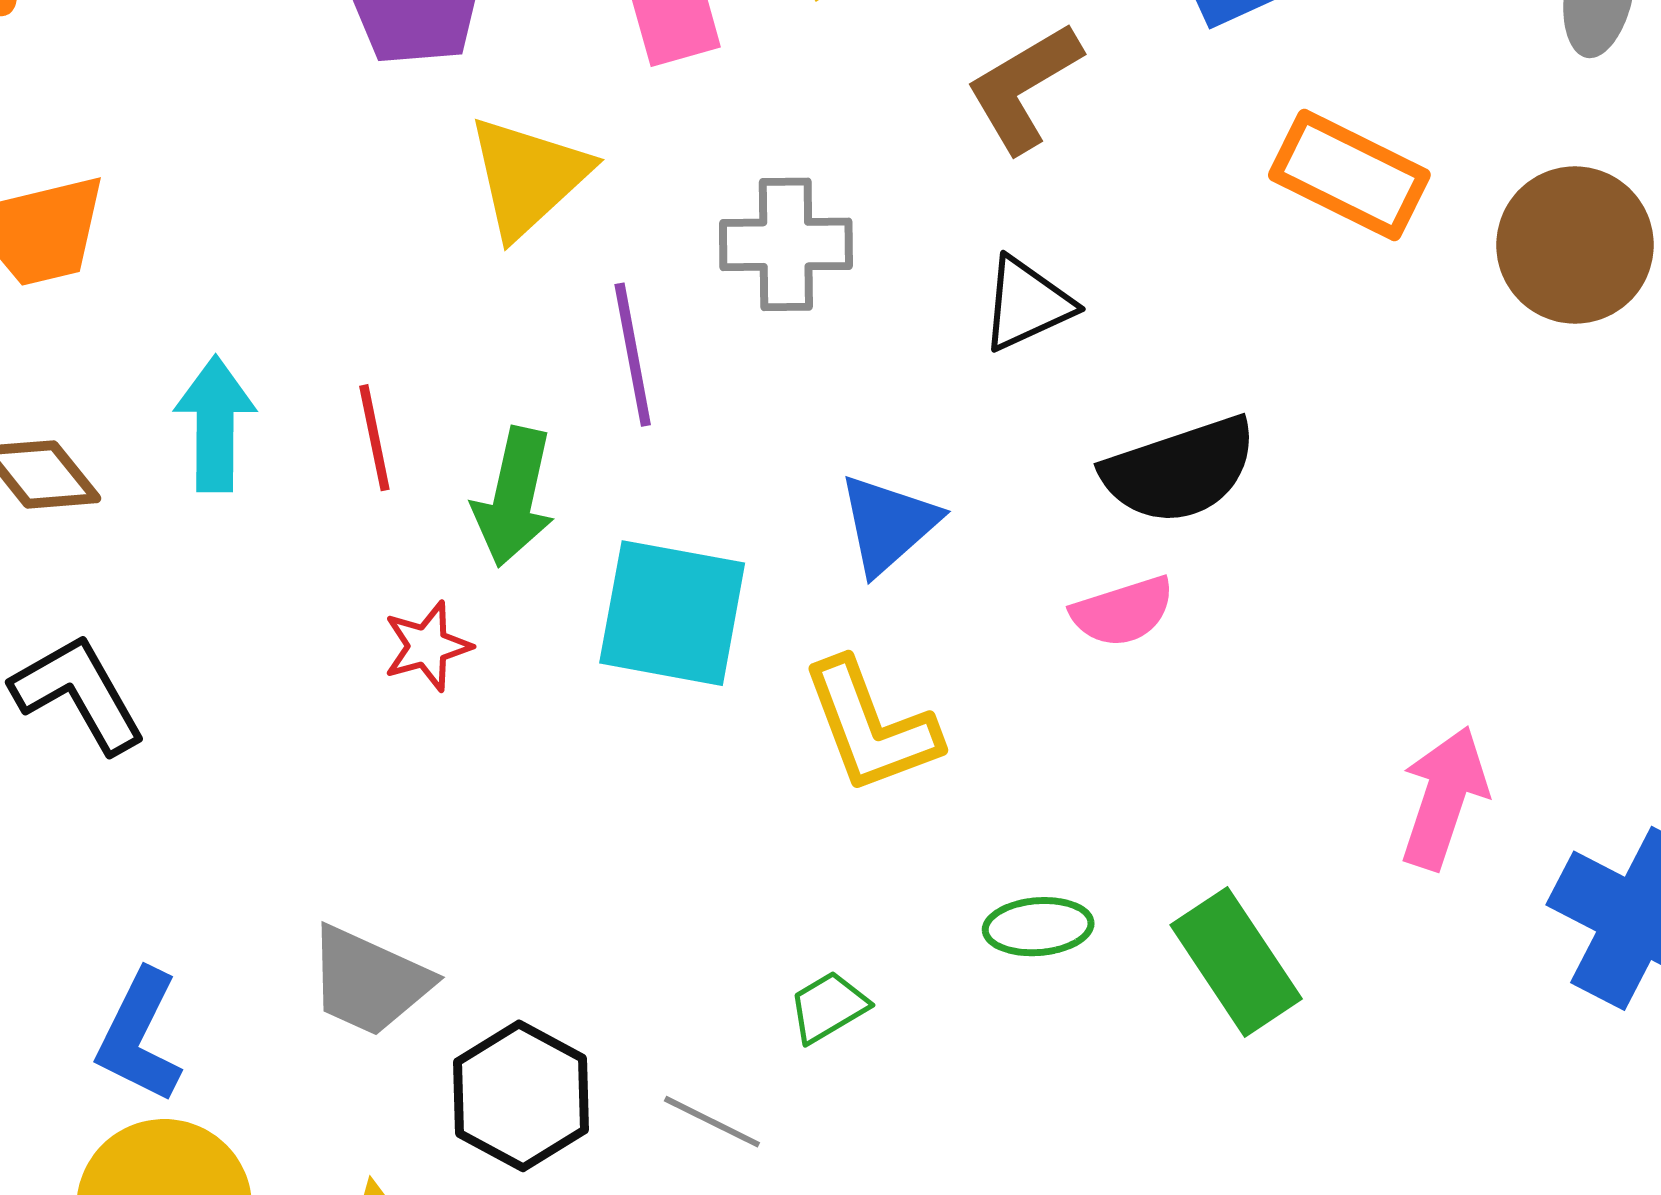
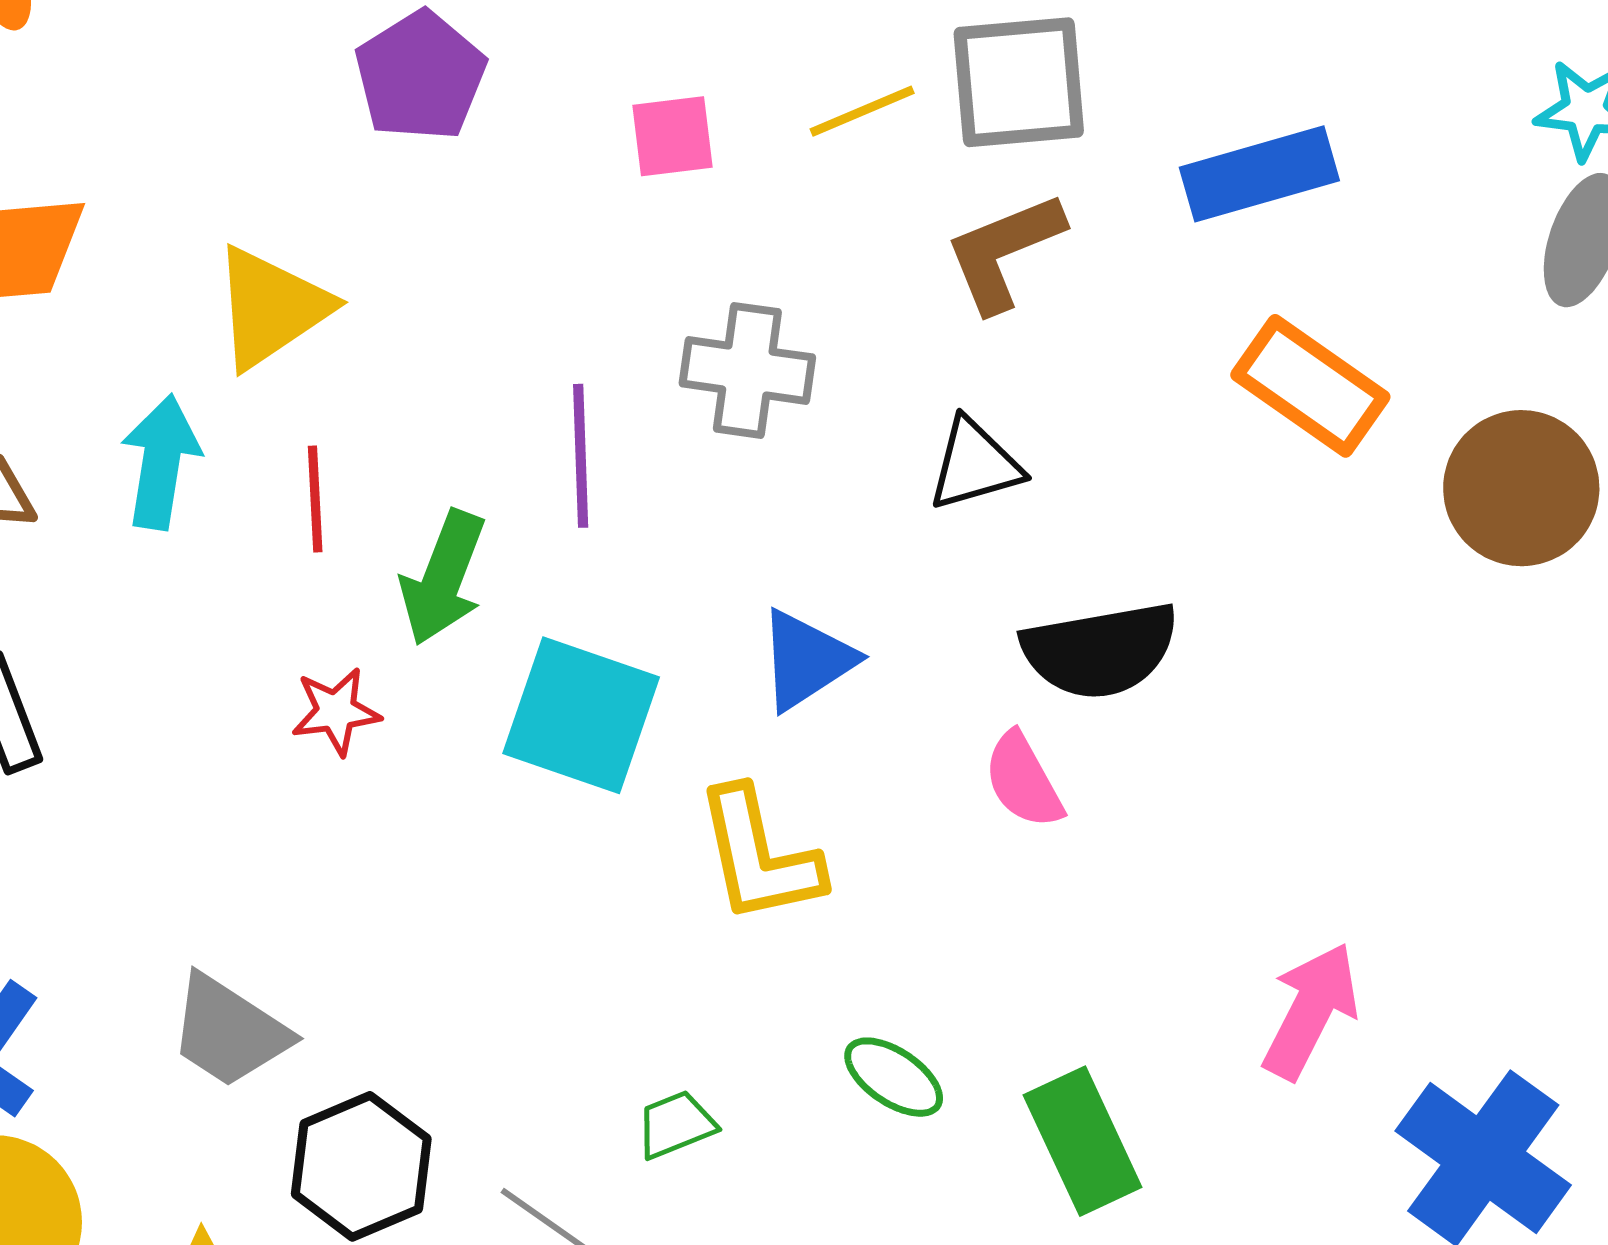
yellow triangle: (528, 177) -> (271, 307), moved
pink semicircle: (1123, 611) -> (1023, 780), turned 70
green ellipse: (1038, 927) -> (894, 1077), turned 30

